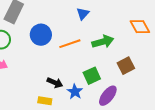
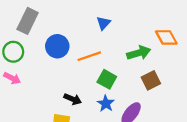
green arrow: (103, 42) -> (139, 53), moved
green square: (92, 76) -> (107, 79), moved, turned -36
blue star: (75, 92) -> (106, 104), moved

